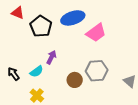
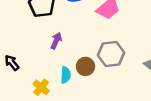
cyan semicircle: (37, 71) -> (66, 75), moved, turned -48

